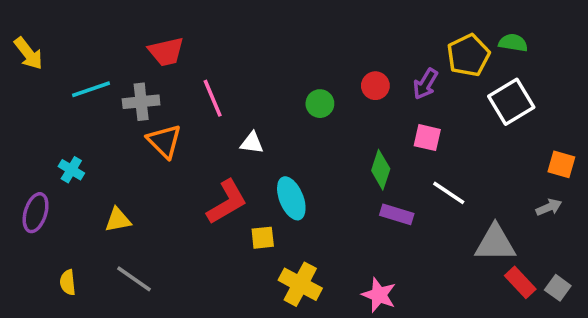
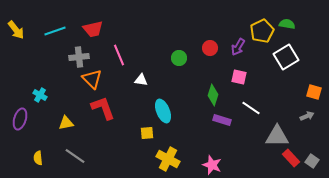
cyan line: (91, 89) -> (55, 31), moved
red L-shape: (227, 202) -> (103, 108), moved, turned -80

